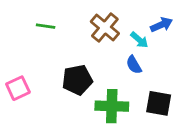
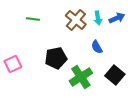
cyan arrow: (139, 40) -> (98, 18), moved, turned 40
black square: (159, 103) -> (115, 75), turned 30
green cross: (112, 106) -> (81, 77), turned -35

